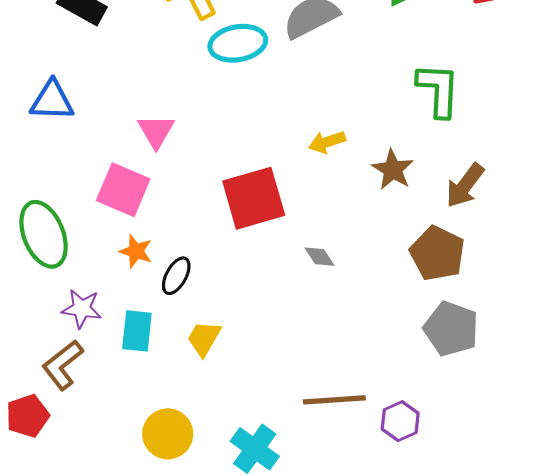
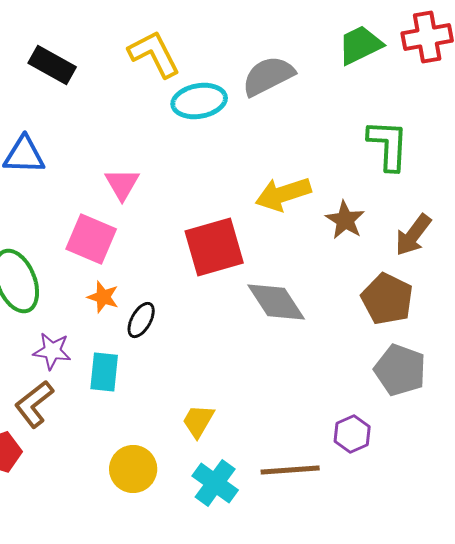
yellow arrow: (327, 142) -> (283, 194), size x1.6
gray diamond: (320, 257) -> (276, 302), size x2.0
yellow trapezoid: (204, 338) -> (198, 421), moved
brown line: (334, 400) -> (290, 470), moved
purple hexagon: (400, 421) -> (352, 434), moved

